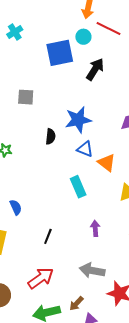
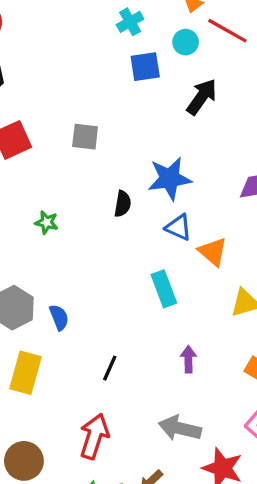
cyan cross: (15, 32) -> (130, 22), moved
blue square: (60, 53) -> (145, 67), size x0.7
red arrow: (41, 278) -> (94, 436), turned -40

